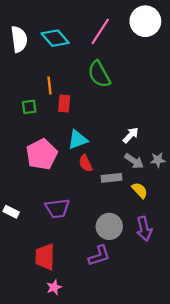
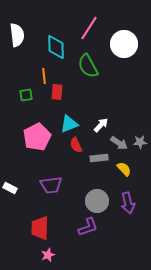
white circle: (145, 21) -> (124, 44), moved
cyan diamond: (55, 38) -> (56, 47), moved, turned 40
white arrow: (131, 135) -> (101, 125), moved

